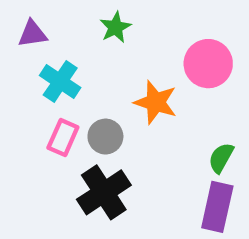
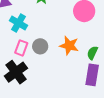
orange star: (156, 102) -> (69, 45), moved
black cross: (104, 192) -> (16, 72), moved

